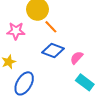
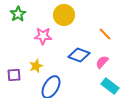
orange line: (51, 27) -> (105, 34), moved

